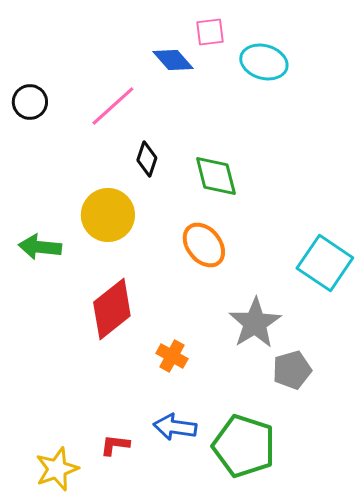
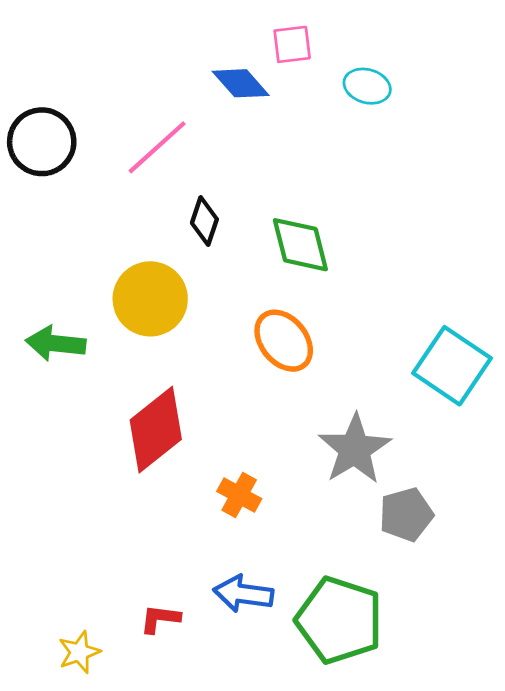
cyan ellipse: (264, 62) -> (367, 86), size x0.7
black circle: (30, 102) -> (42, 142), size x1.4
yellow star: (57, 469) -> (79, 652), size x0.7

